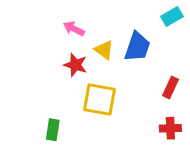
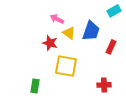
pink arrow: (74, 29) -> (57, 19), moved
red rectangle: (170, 88) -> (111, 47), moved
red cross: (170, 128) -> (104, 85), moved

